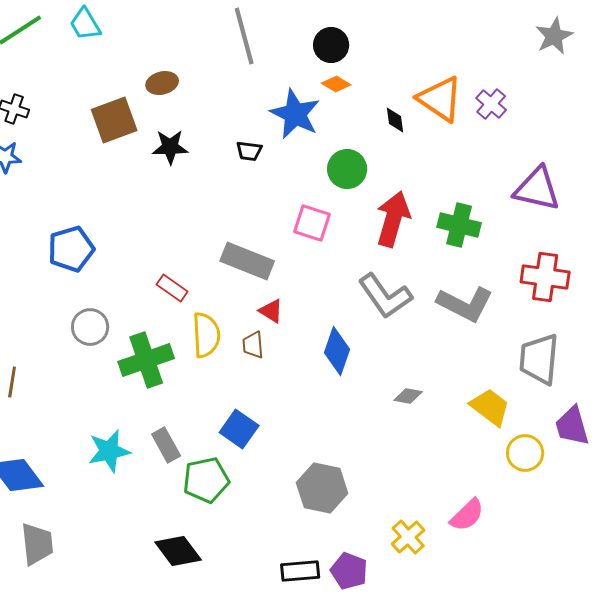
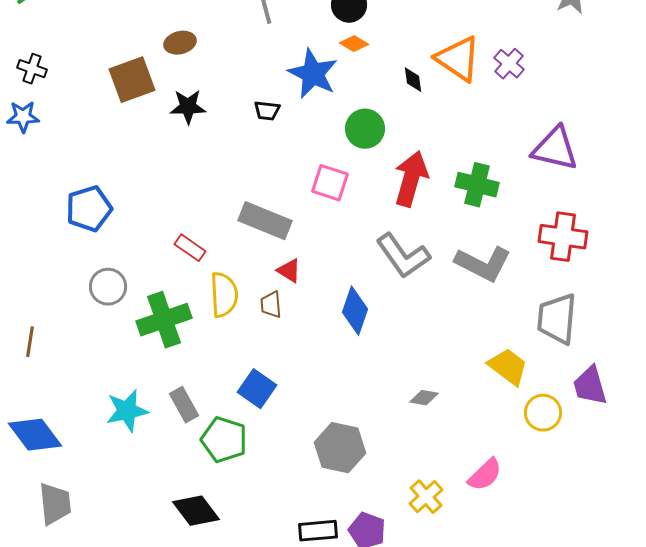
gray diamond: (408, 396) -> (424, 398), moved
green pentagon: (206, 480) -> (224, 440), turned 30

